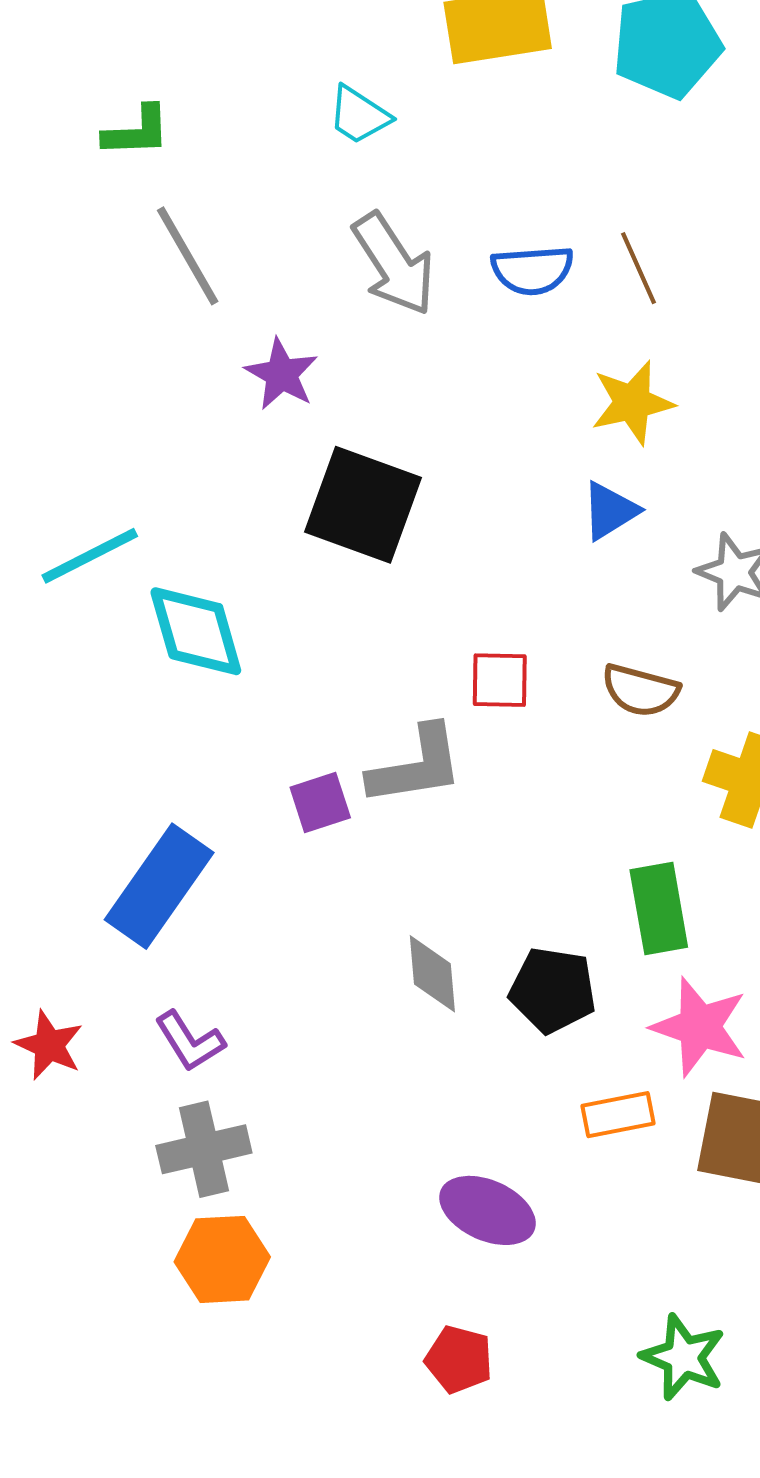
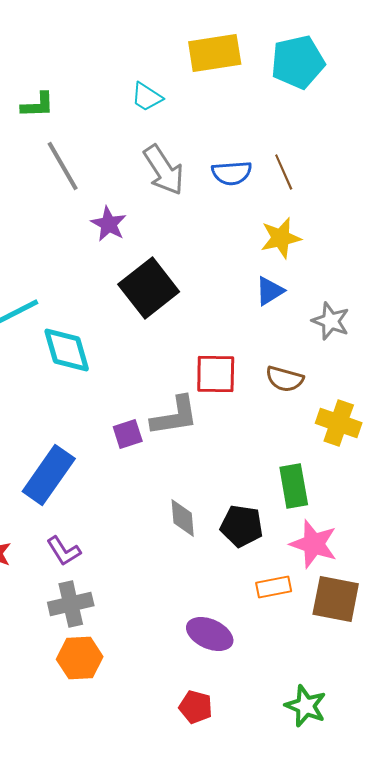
black square: (363, 505) -> (149, 288), turned 32
red square: (500, 680) -> (216, 374), size x1.4

